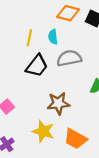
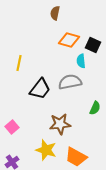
cyan semicircle: (53, 37) -> (81, 61), moved
yellow line: (29, 38) -> (19, 63), moved

